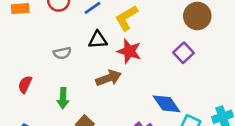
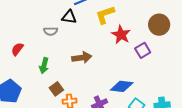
black triangle: (98, 40) -> (69, 17), moved
red star: (129, 51) -> (121, 35), moved
blue diamond: (166, 104) -> (122, 86), turned -60

